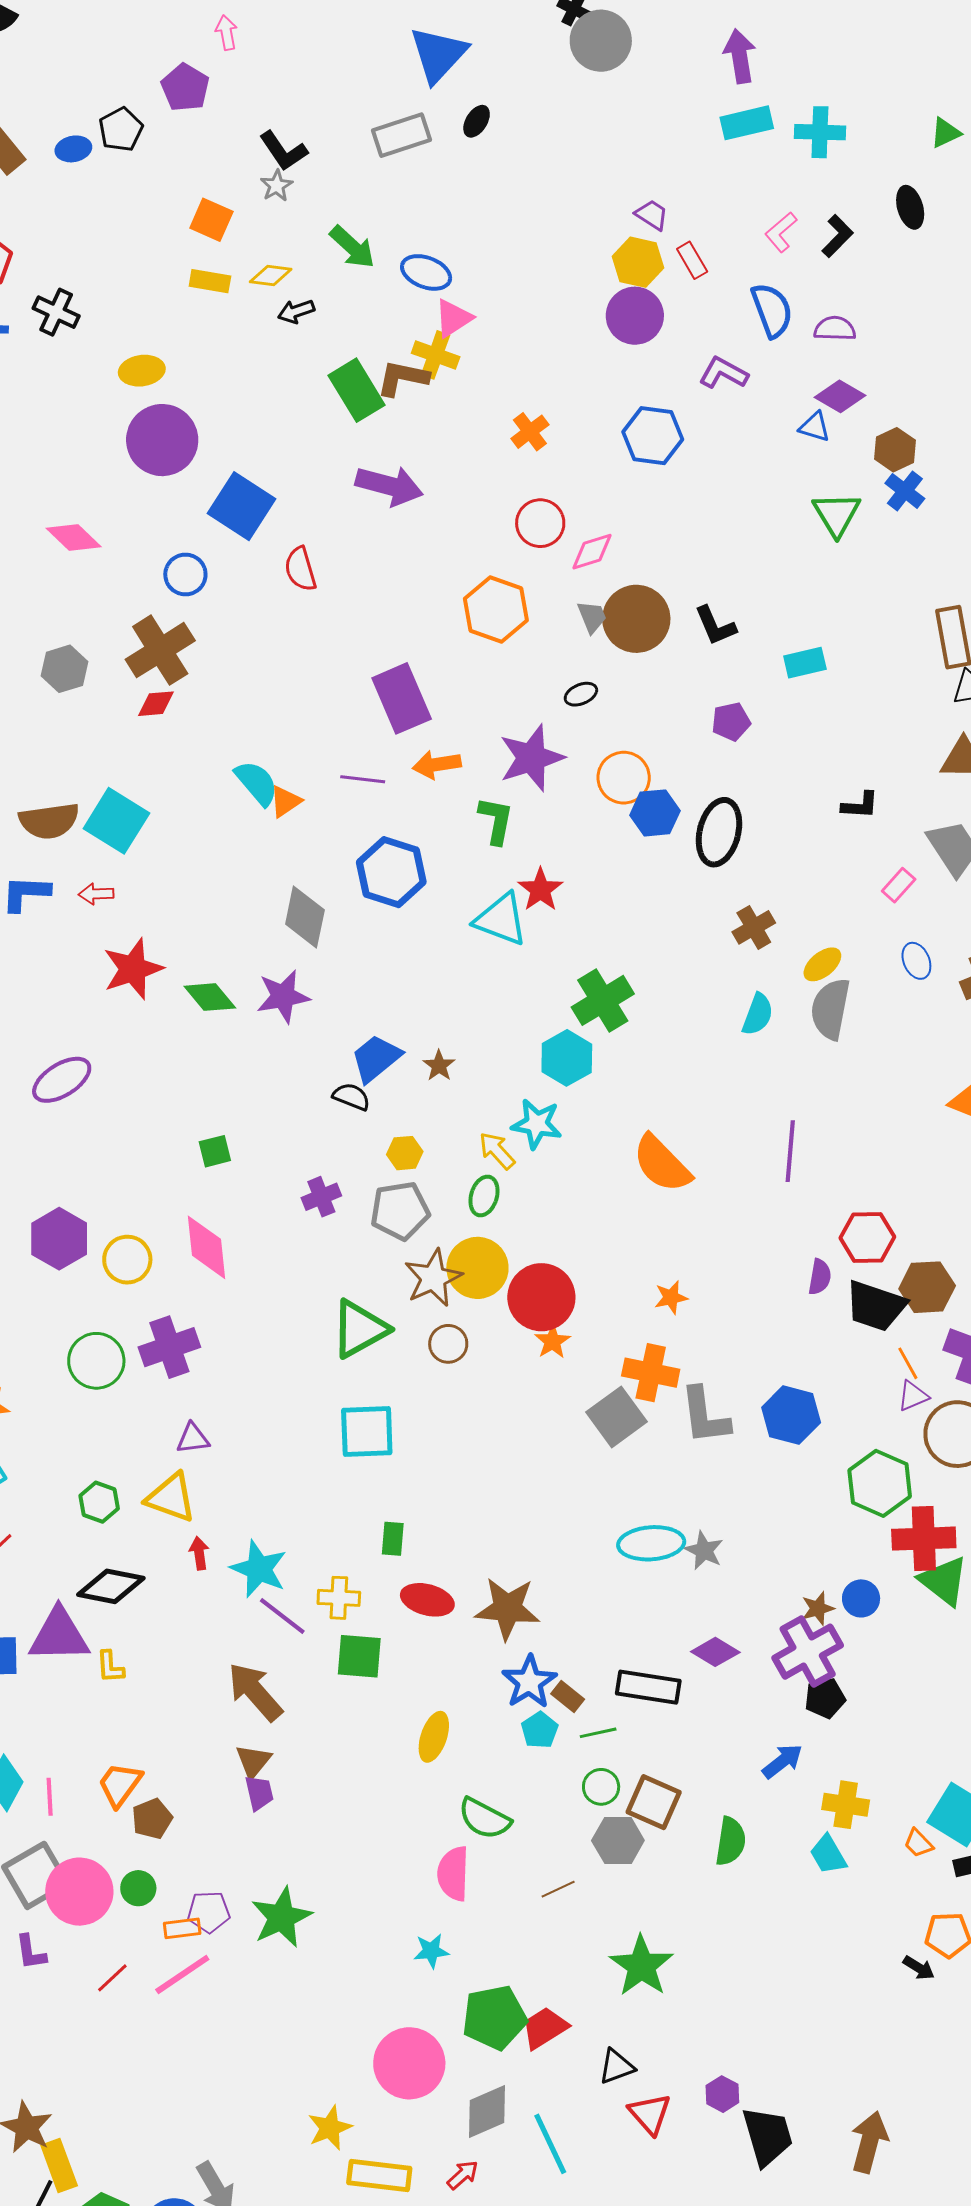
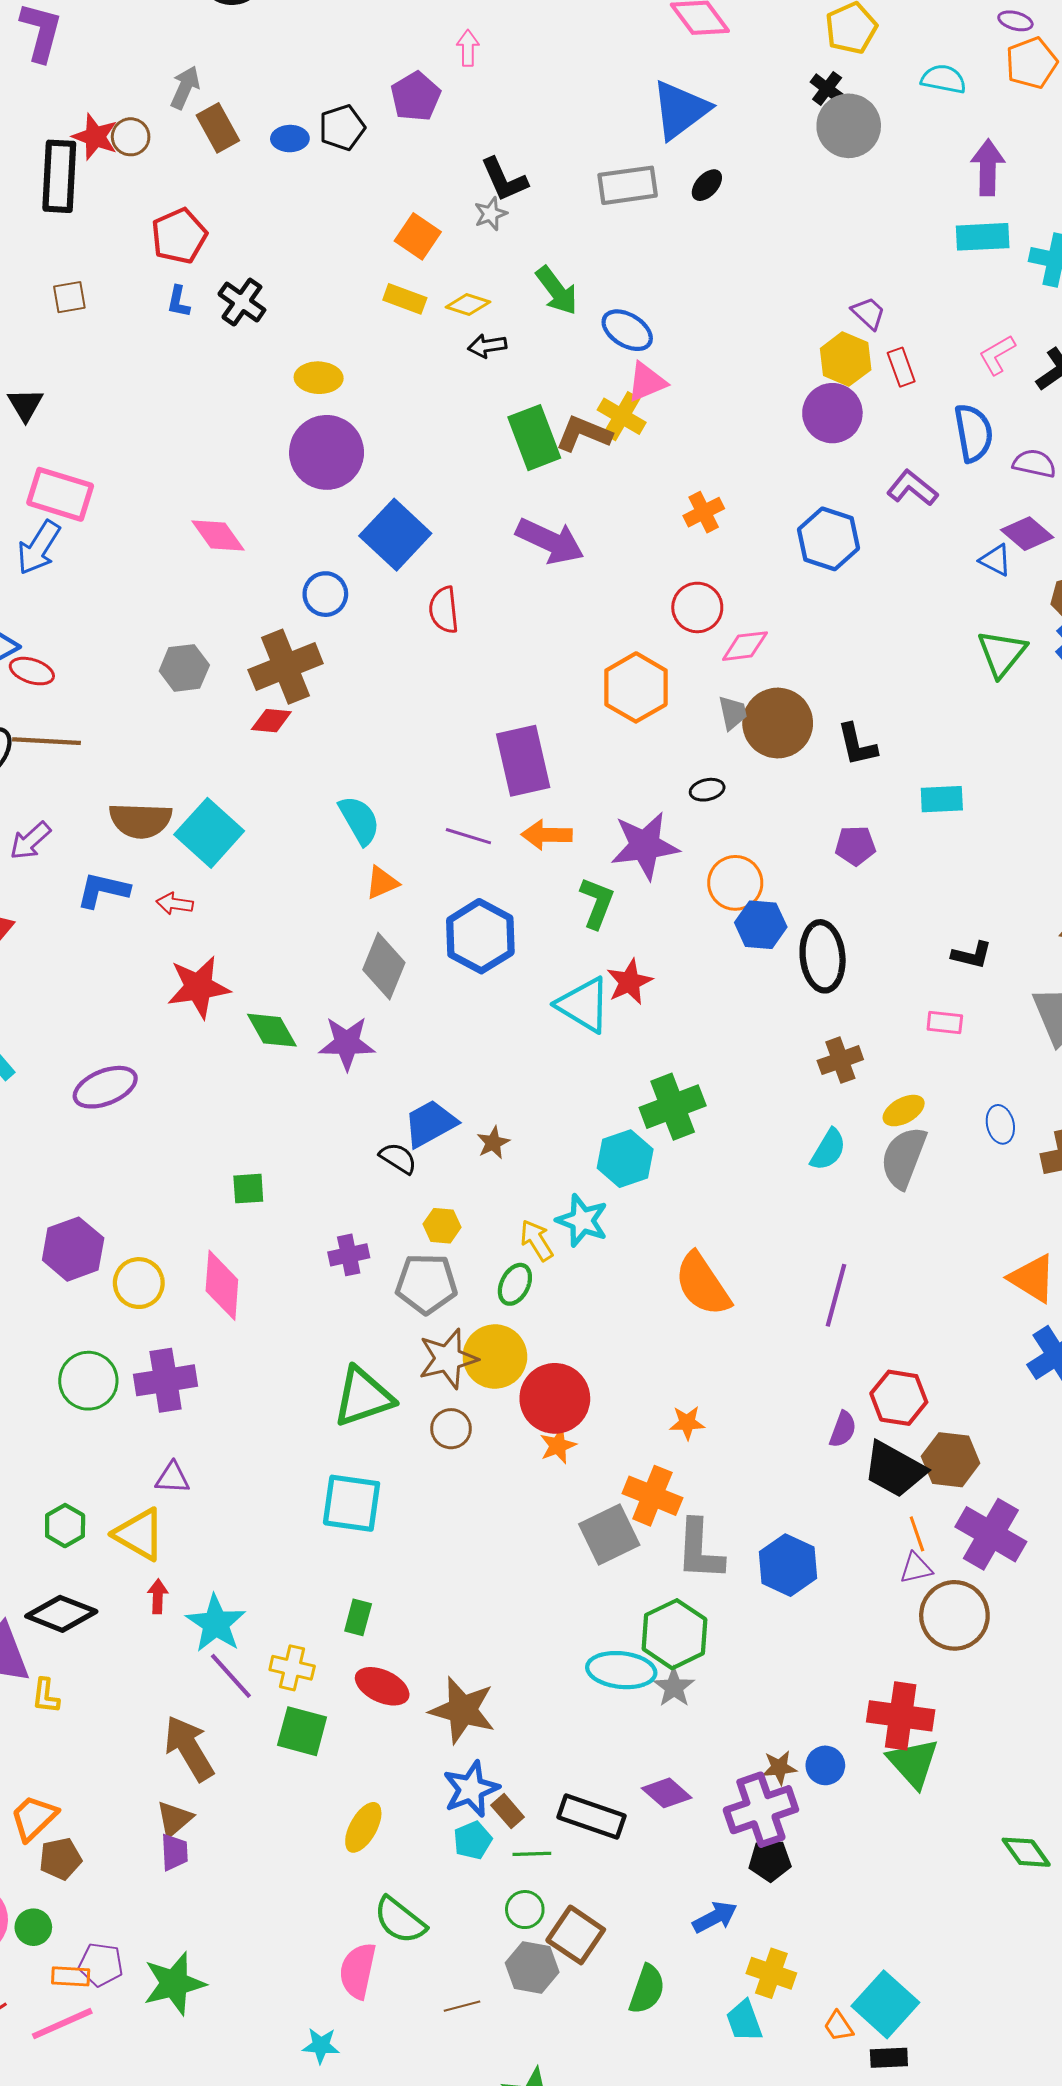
orange triangle: (285, 801) -> (382, 883), moved
black ellipse: (719, 832) -> (823, 956), turned -30
pink rectangle: (899, 885) -> (945, 1022), moved, turned 44
green hexagon: (880, 1483) -> (674, 1634), moved

